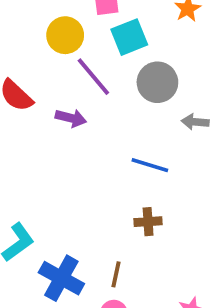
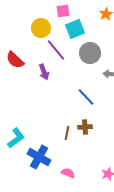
purple arrow: (71, 118) -> (44, 72), turned 56
blue line: (150, 165) -> (86, 97), turned 30
brown line: (116, 274) -> (67, 133), moved

